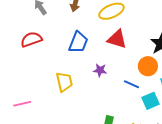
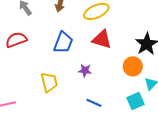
blue line: (131, 84) -> (94, 103), moved

